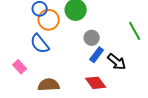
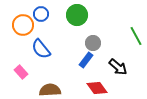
orange circle: (49, 20) -> (23, 25), moved
blue rectangle: (97, 55) -> (86, 60), moved

